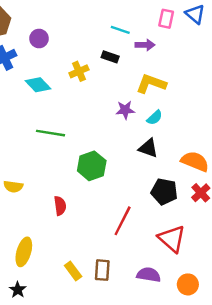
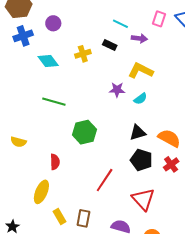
black triangle: (148, 148) -> (138, 133), moved, turned -42
yellow ellipse: (24, 252) -> (41, 192), moved

